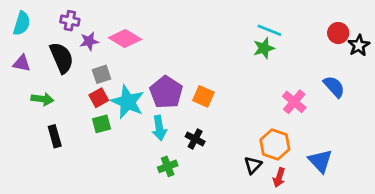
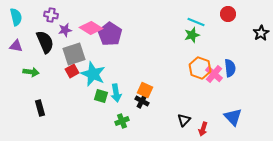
cyan semicircle: (22, 23) -> (16, 17), turned -30
red circle: (338, 33) -> (228, 14), moved
gray square: (102, 74) -> (74, 54), size x1.6
blue semicircle: (334, 87) -> (230, 68), moved, turned 36
purple pentagon: (166, 92) -> (110, 34), moved
orange square: (203, 96) -> (145, 90), moved
green square: (102, 124) -> (101, 96), moved, turned 32
black rectangle: (55, 136) -> (40, 108), moved
orange hexagon: (275, 144) -> (200, 68), moved

